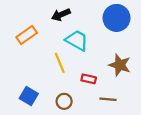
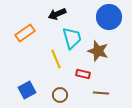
cyan trapezoid: (77, 40) -> (72, 38), turned 45
brown star: (120, 65) -> (98, 51), moved
blue square: (29, 96) -> (27, 90), turned 30

